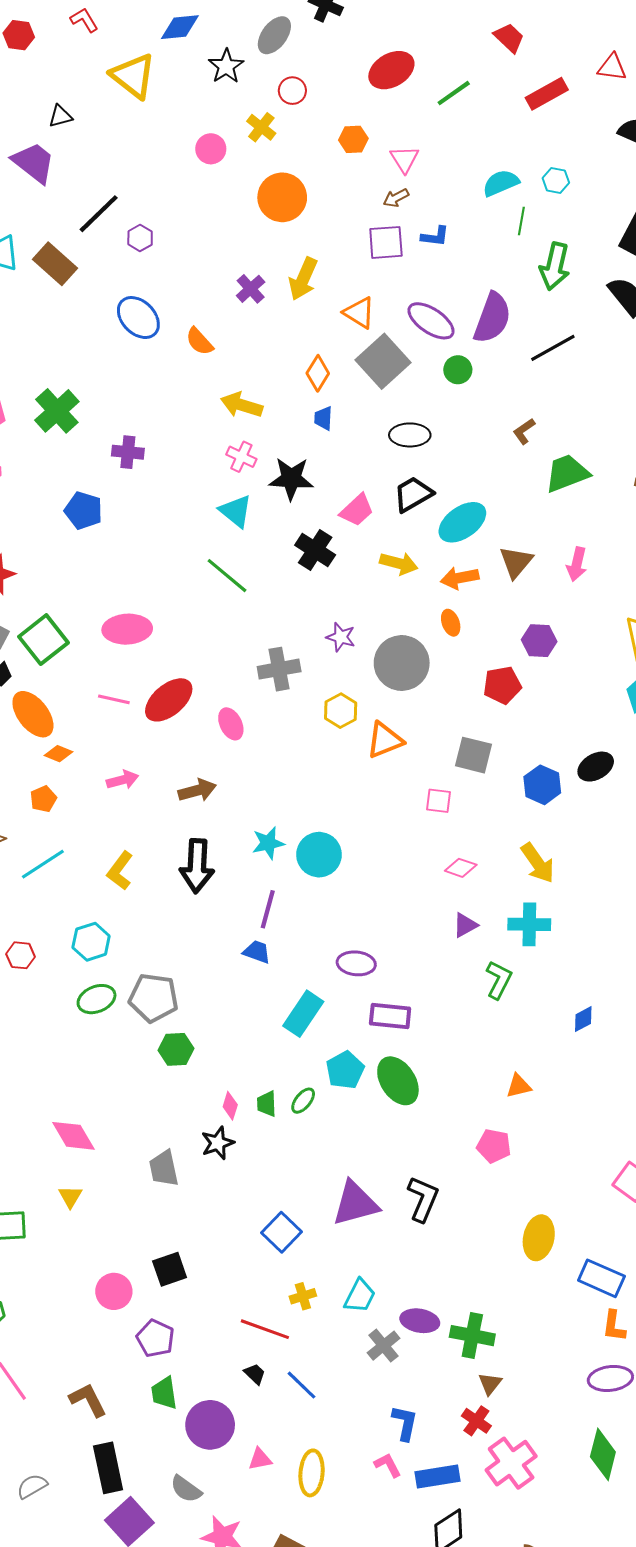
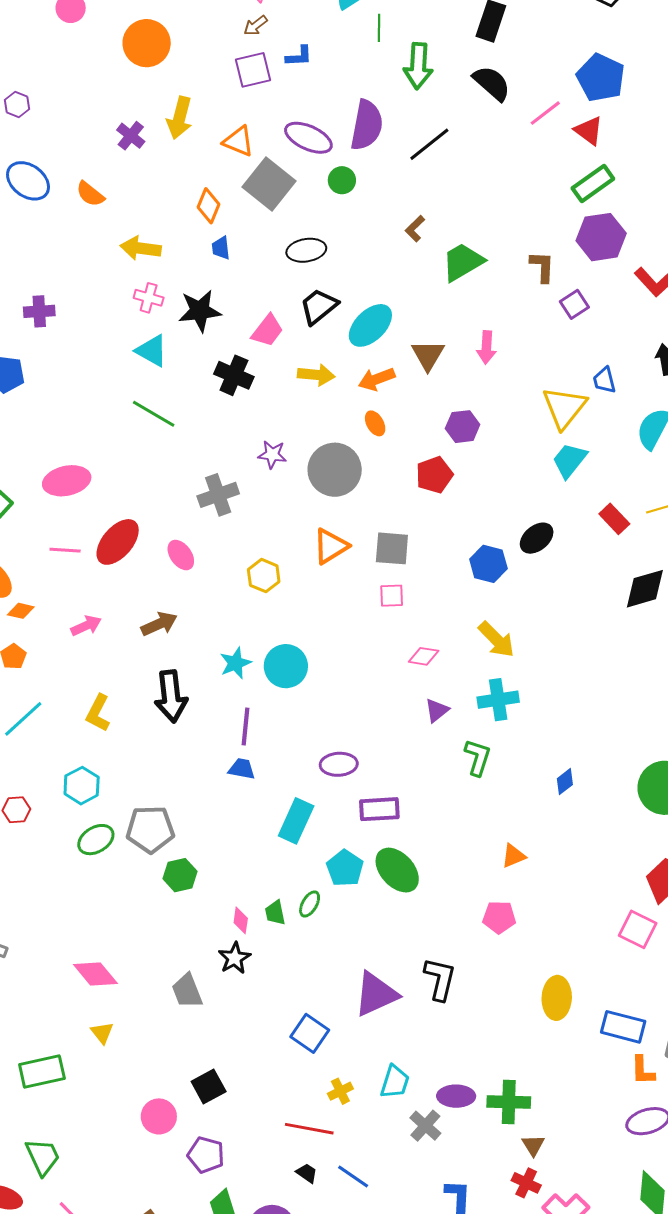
yellow hexagon: (341, 711) -> (264, 576), moved
gray square: (473, 755) -> (392, 548), moved

